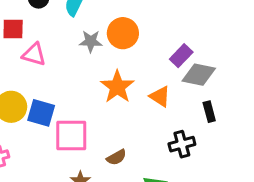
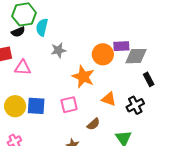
orange circle: (123, 33) -> (103, 54), moved
purple rectangle: (181, 56) -> (121, 46), turned 56
orange triangle: (160, 96) -> (109, 99), moved
pink square: (71, 135) -> (69, 105), moved, size x0.7

